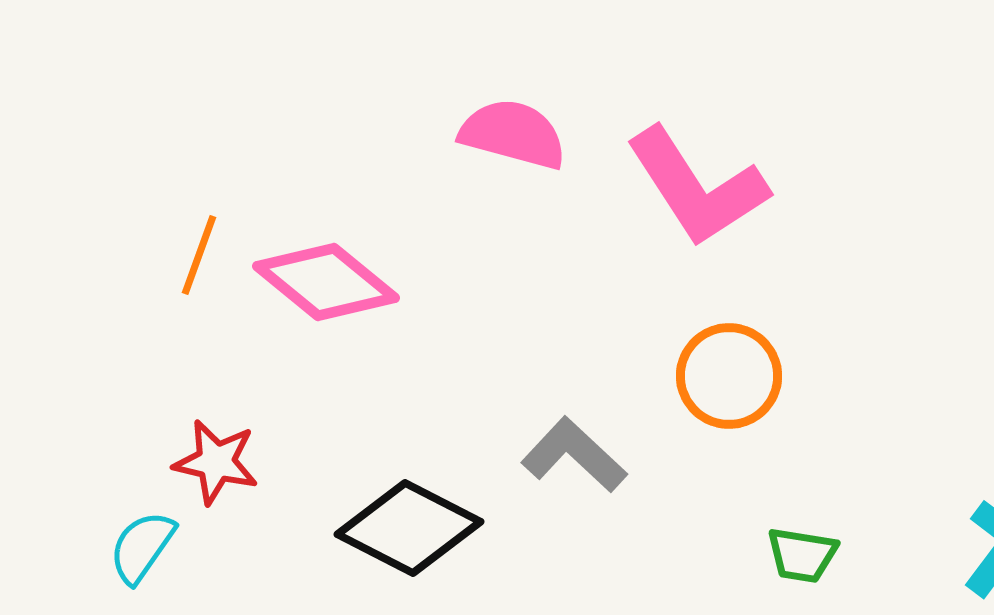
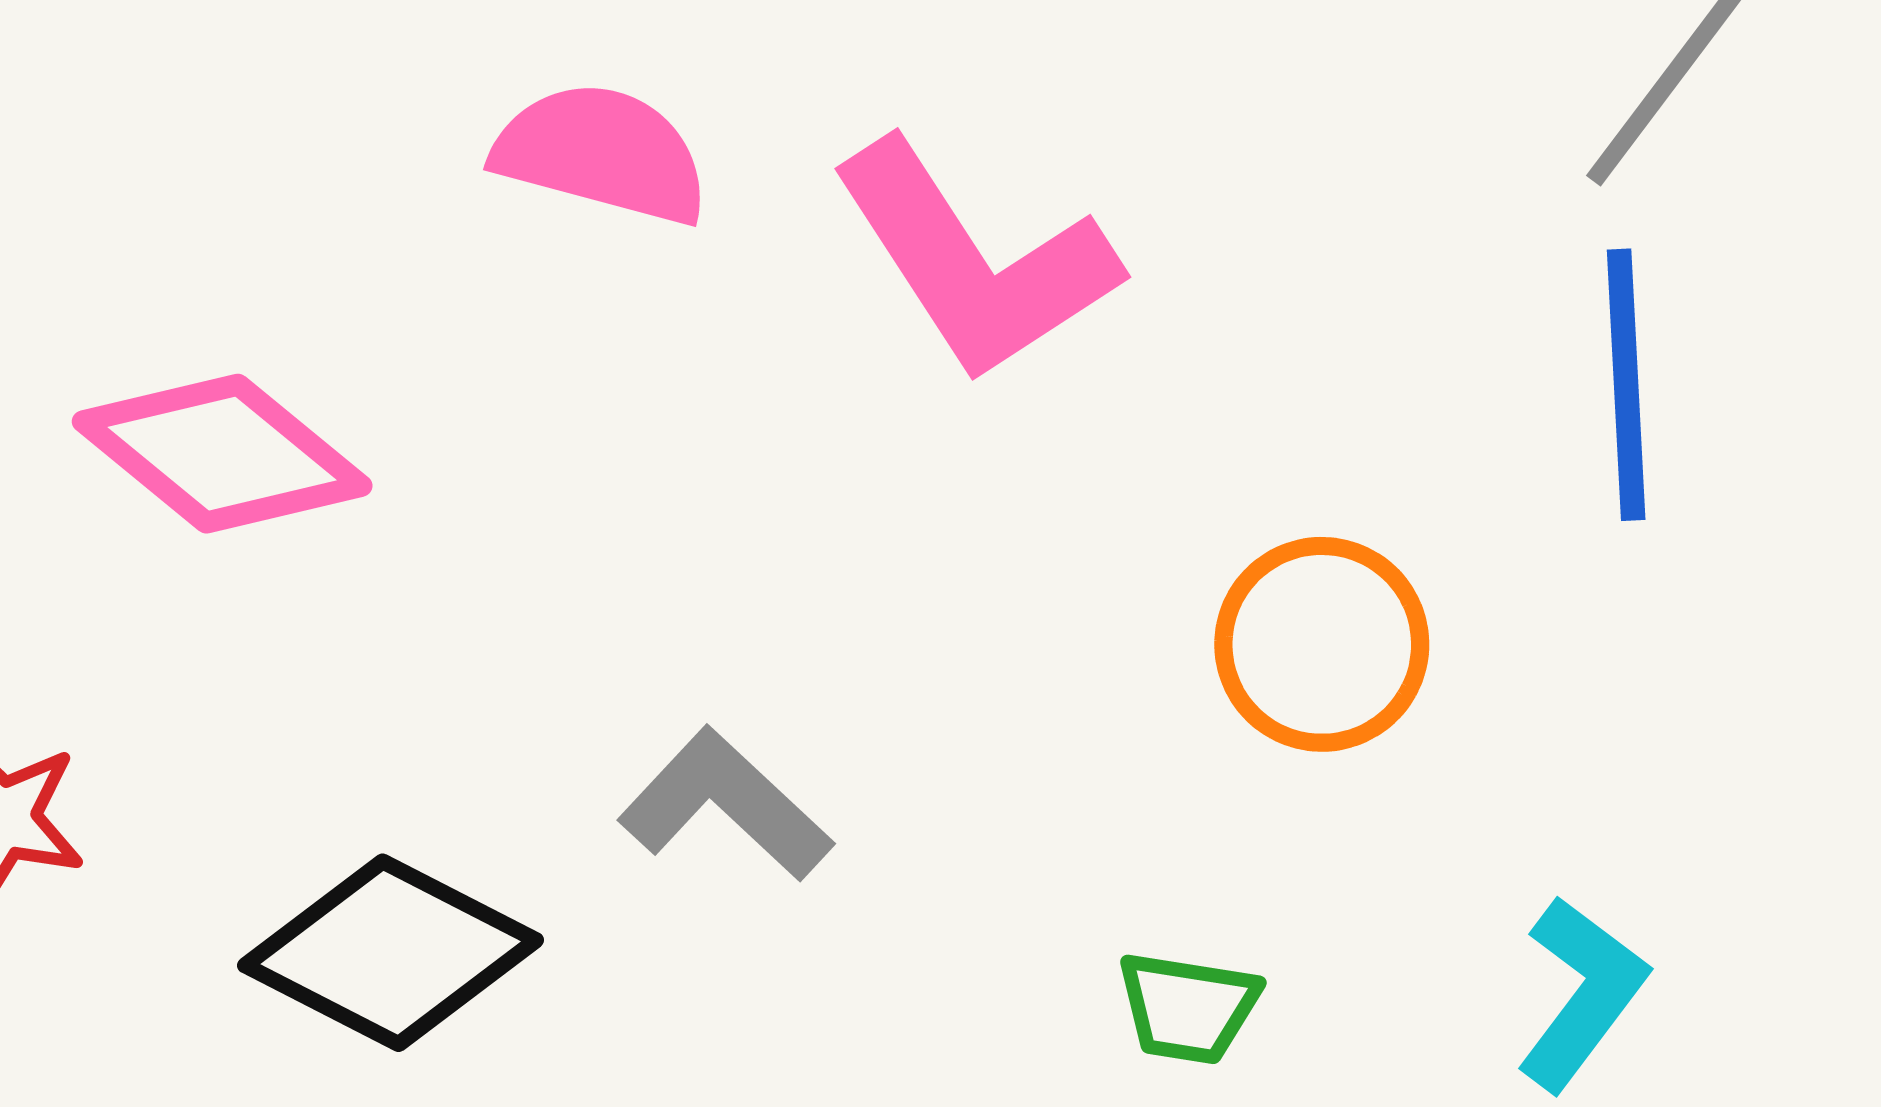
orange circle: (729, 376) -> (1322, 644), moved

